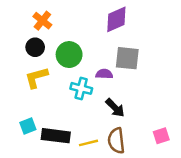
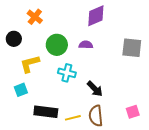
black circle: (35, 47) -> (14, 39), moved
gray square: (127, 58) -> (132, 48), moved
purple semicircle: (104, 74) -> (86, 45), moved
cyan square: (28, 126) -> (21, 90), moved

